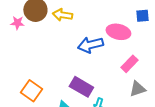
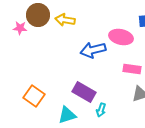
pink rectangle: (129, 64) -> (132, 69), turned 54

